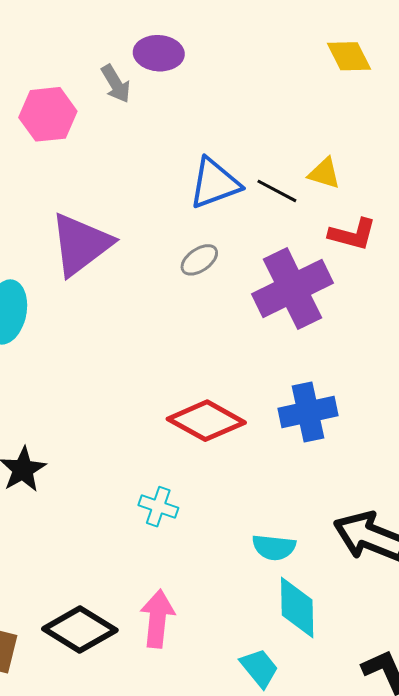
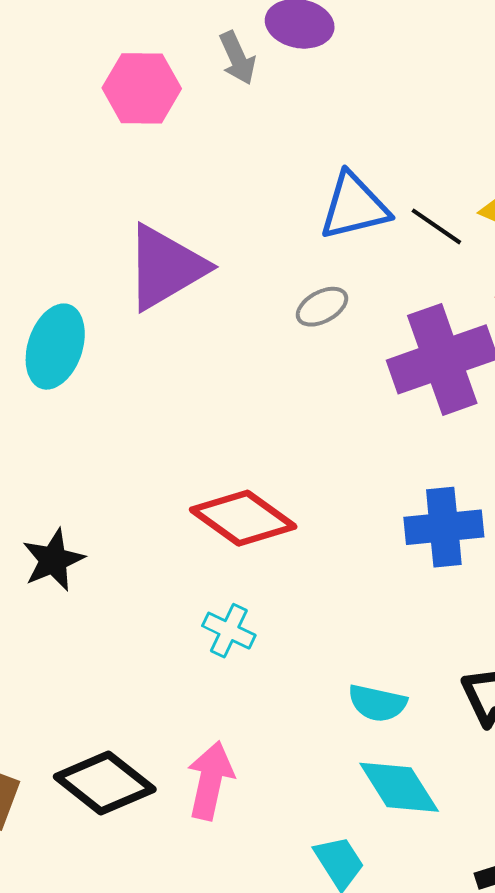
red diamond: (206, 421) -> (243, 518), moved
cyan diamond: (297, 608) -> (399, 787), turned -38

